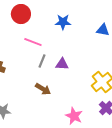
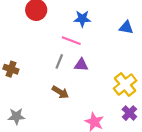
pink line: (33, 42) -> (71, 41), moved

